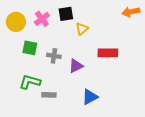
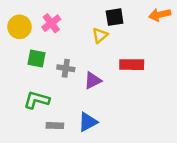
black square: (66, 14) -> (115, 17), moved
gray rectangle: (49, 95) -> (55, 126), moved
blue triangle: (90, 97) -> (88, 122), moved

